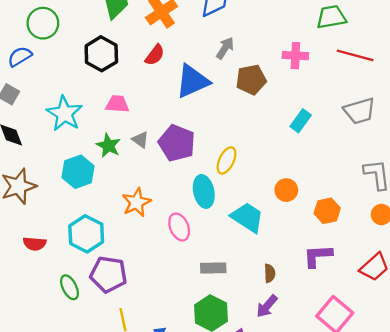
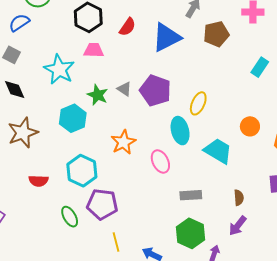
red semicircle: (155, 55) -> (127, 27), moved
pink trapezoid: (117, 104) -> (94, 50), moved

